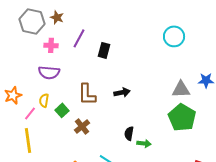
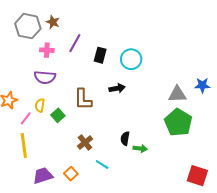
cyan circle: (174, 36) -> (131, 59), moved
black arrow: (122, 92) -> (117, 88), moved
brown cross: (82, 126) -> (85, 142), moved

